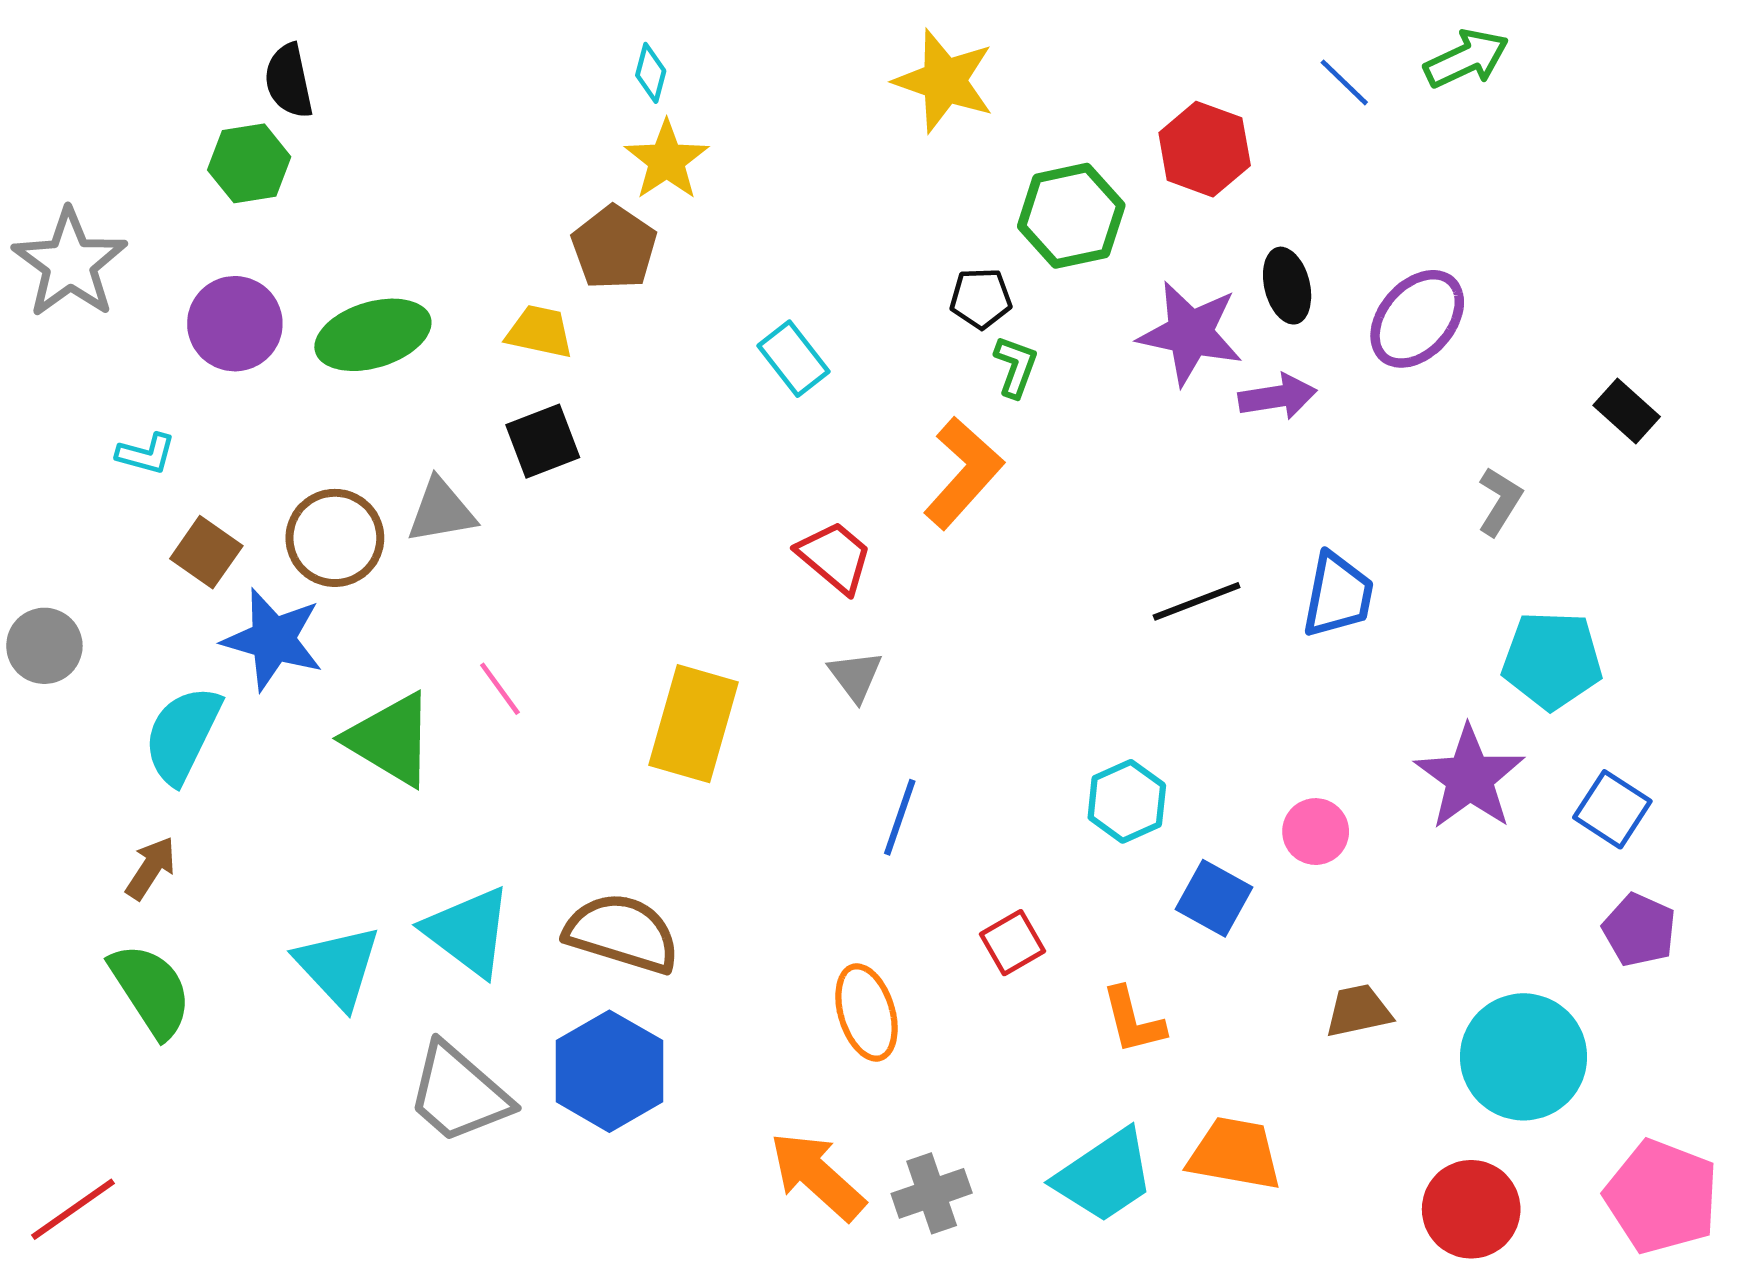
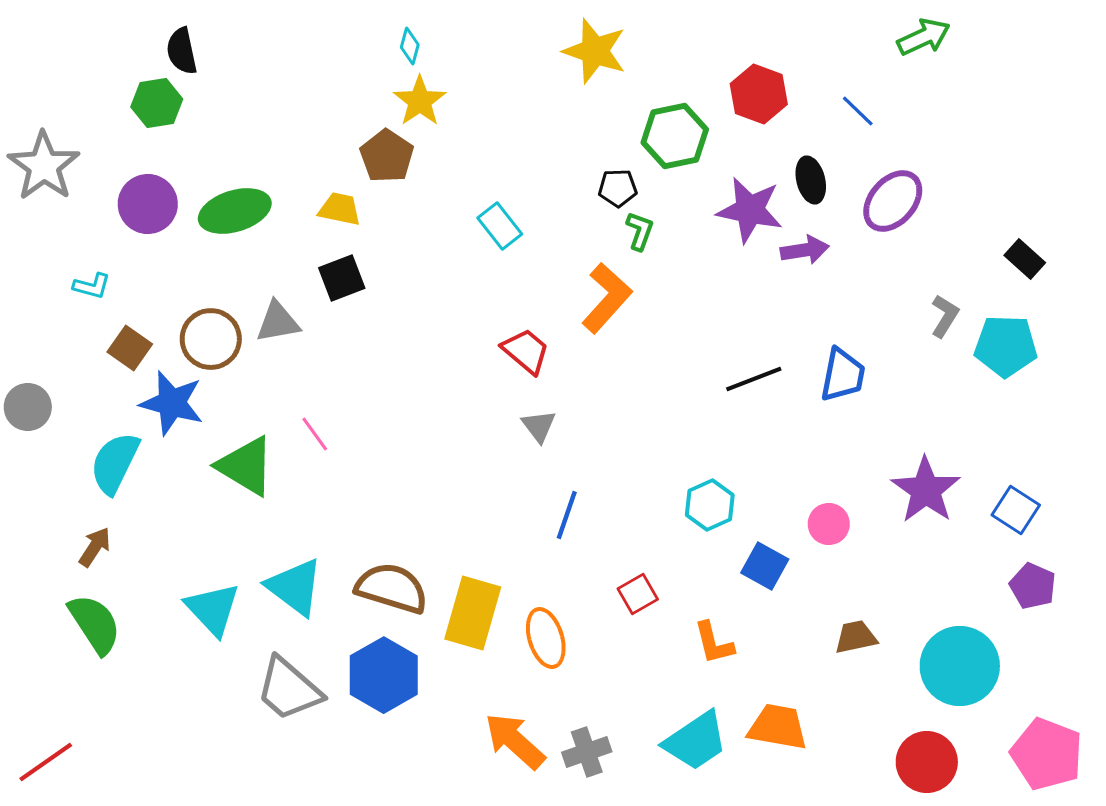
blue line: (1344, 82) -> (858, 111), moved
cyan pentagon: (1552, 660) -> (1006, 346), moved
yellow rectangle: (694, 724) -> (473, 613), moved

